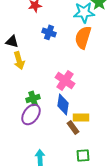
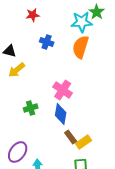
yellow arrow: (19, 60) -> (17, 70), turned 66
purple ellipse: (31, 114) -> (18, 152), moved
yellow rectangle: (81, 117) -> (84, 142), moved, turned -35

